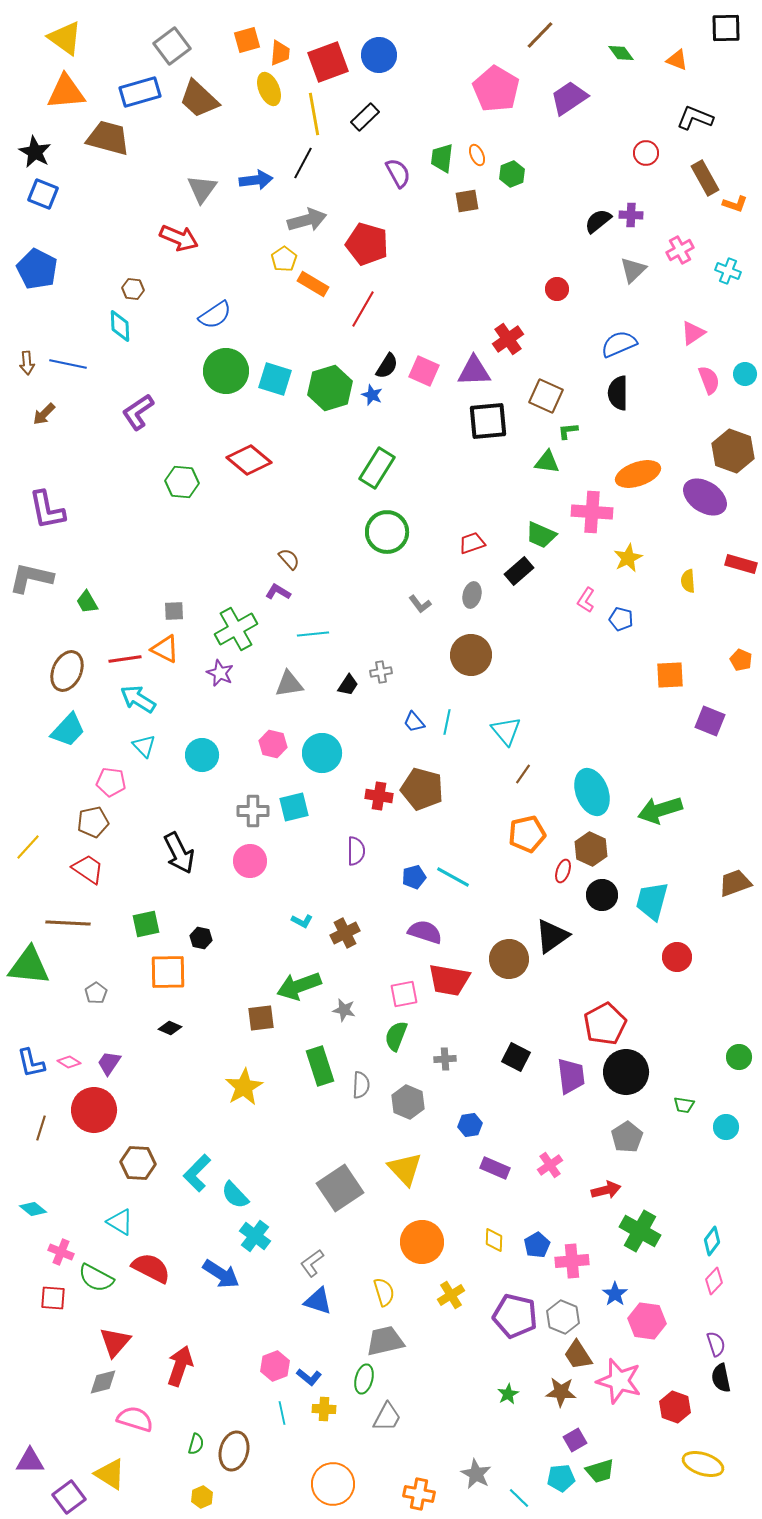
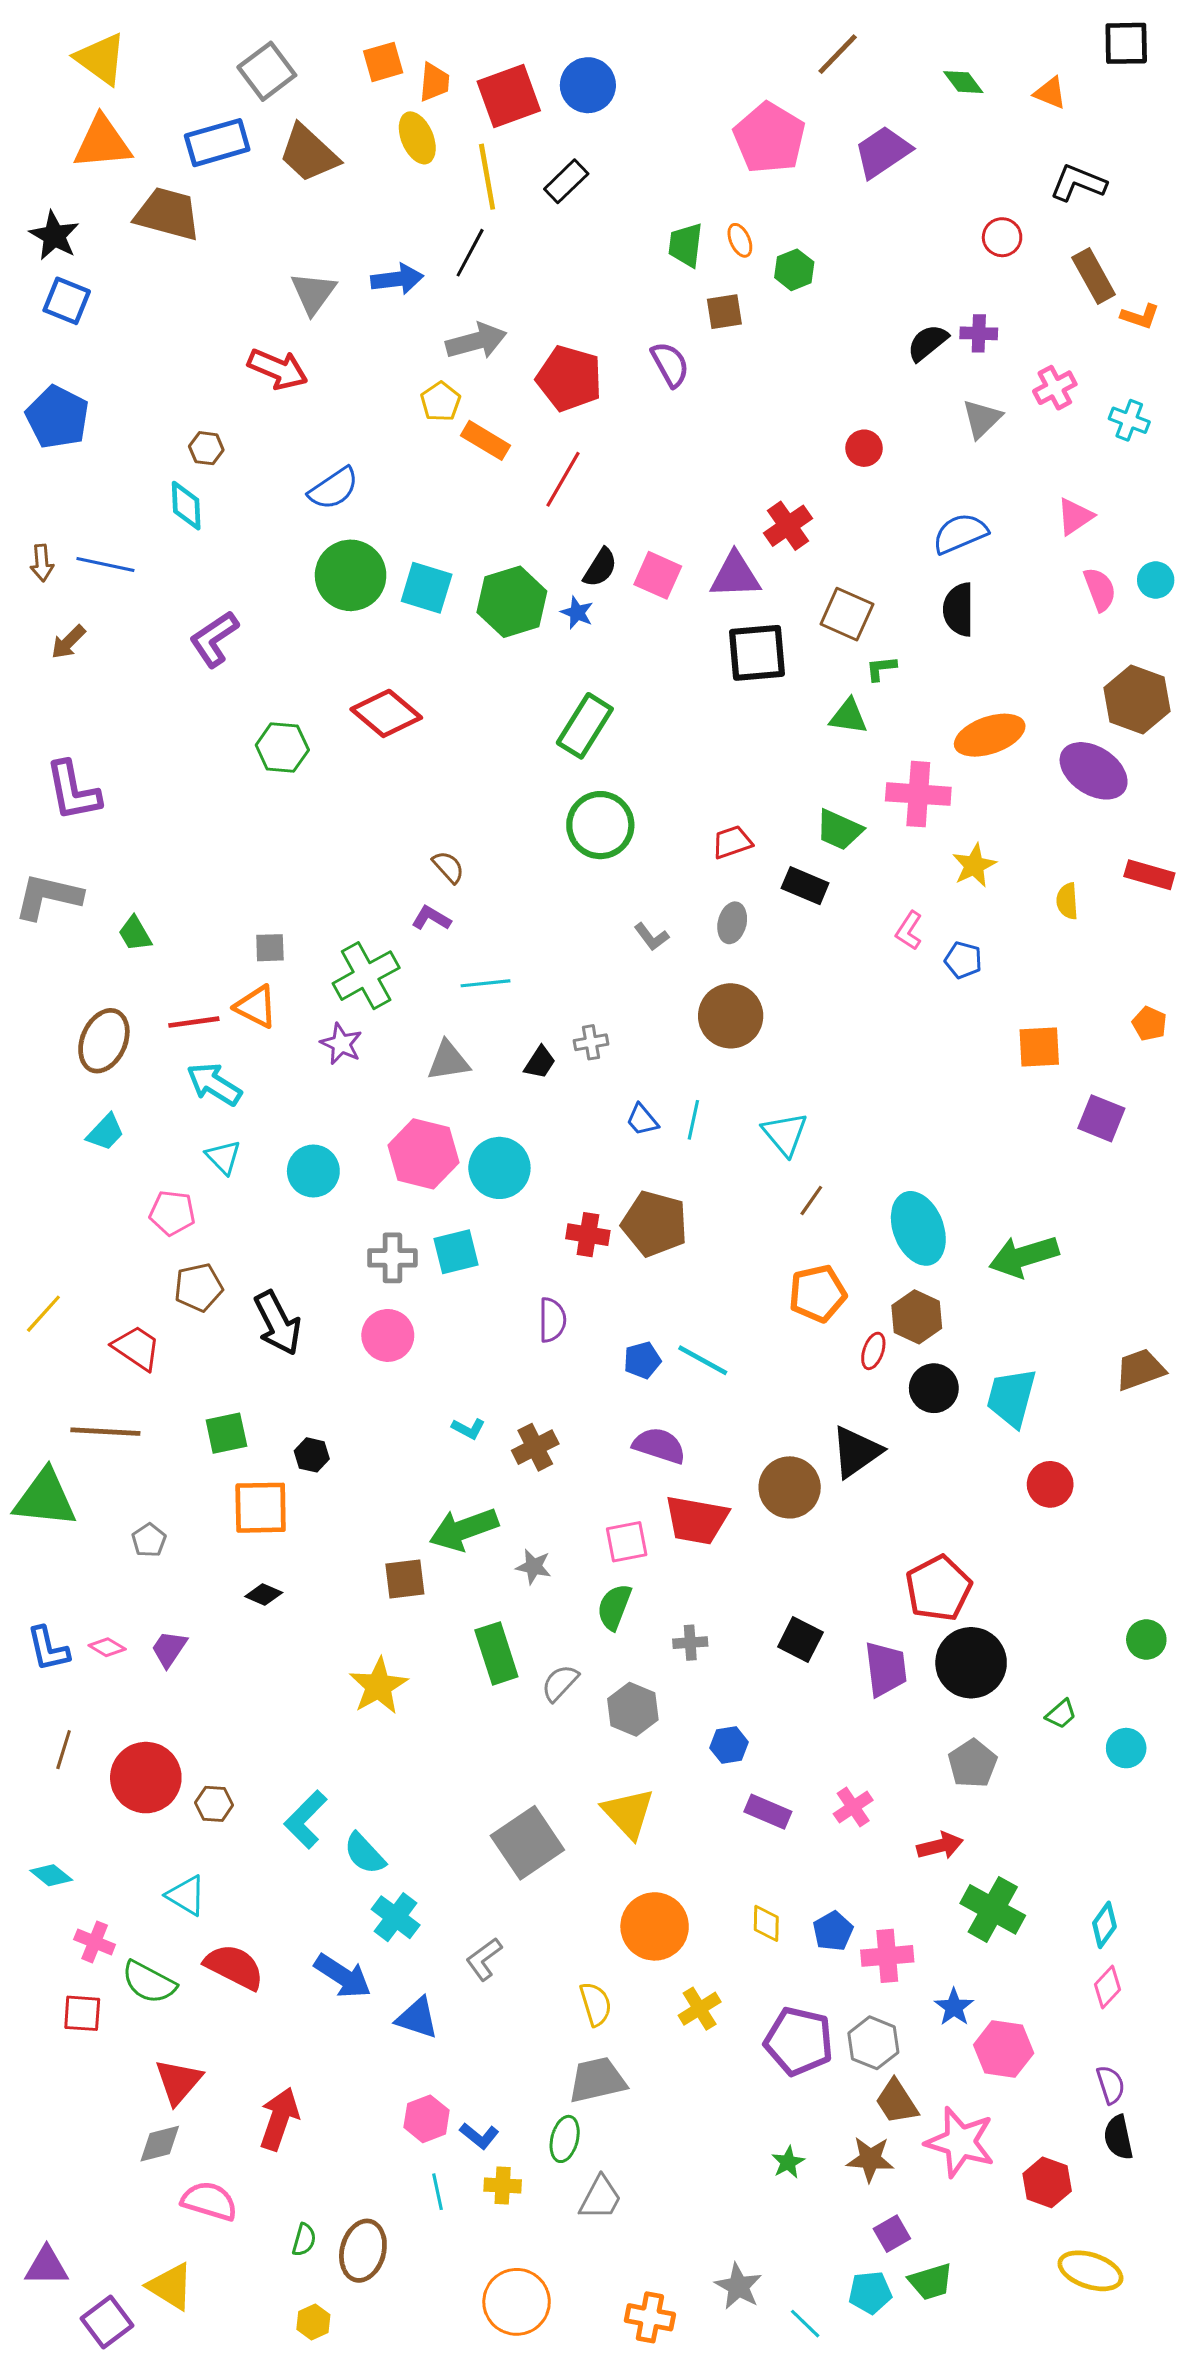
purple semicircle: (398, 173) -> (670, 364), moved
black rectangle: (519, 571) -> (805, 886), turned 64
cyan trapezoid: (68, 730) -> (105, 1132), size x0.7
pink hexagon: (273, 744) -> (423, 1154), size x1.6
brown pentagon: (93, 822) -> (199, 1287), moved
gray semicircle: (361, 1085) -> (560, 1683), turned -140
green trapezoid: (684, 1105) -> (1061, 1714), turned -50
red circle: (94, 1110) -> (146, 1778), moved
brown hexagon: (138, 1163) -> (214, 1804), size x0.7
blue triangle: (318, 1301) -> (417, 2018), moved

